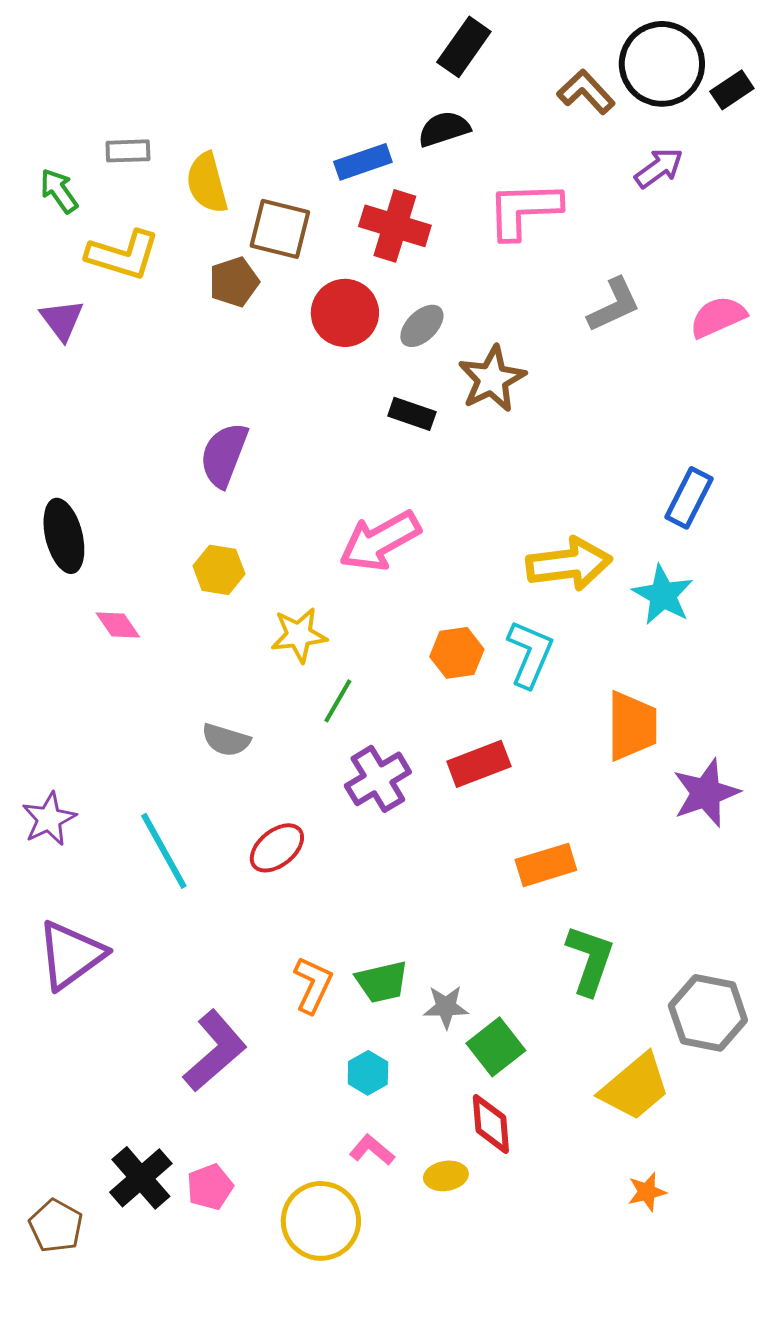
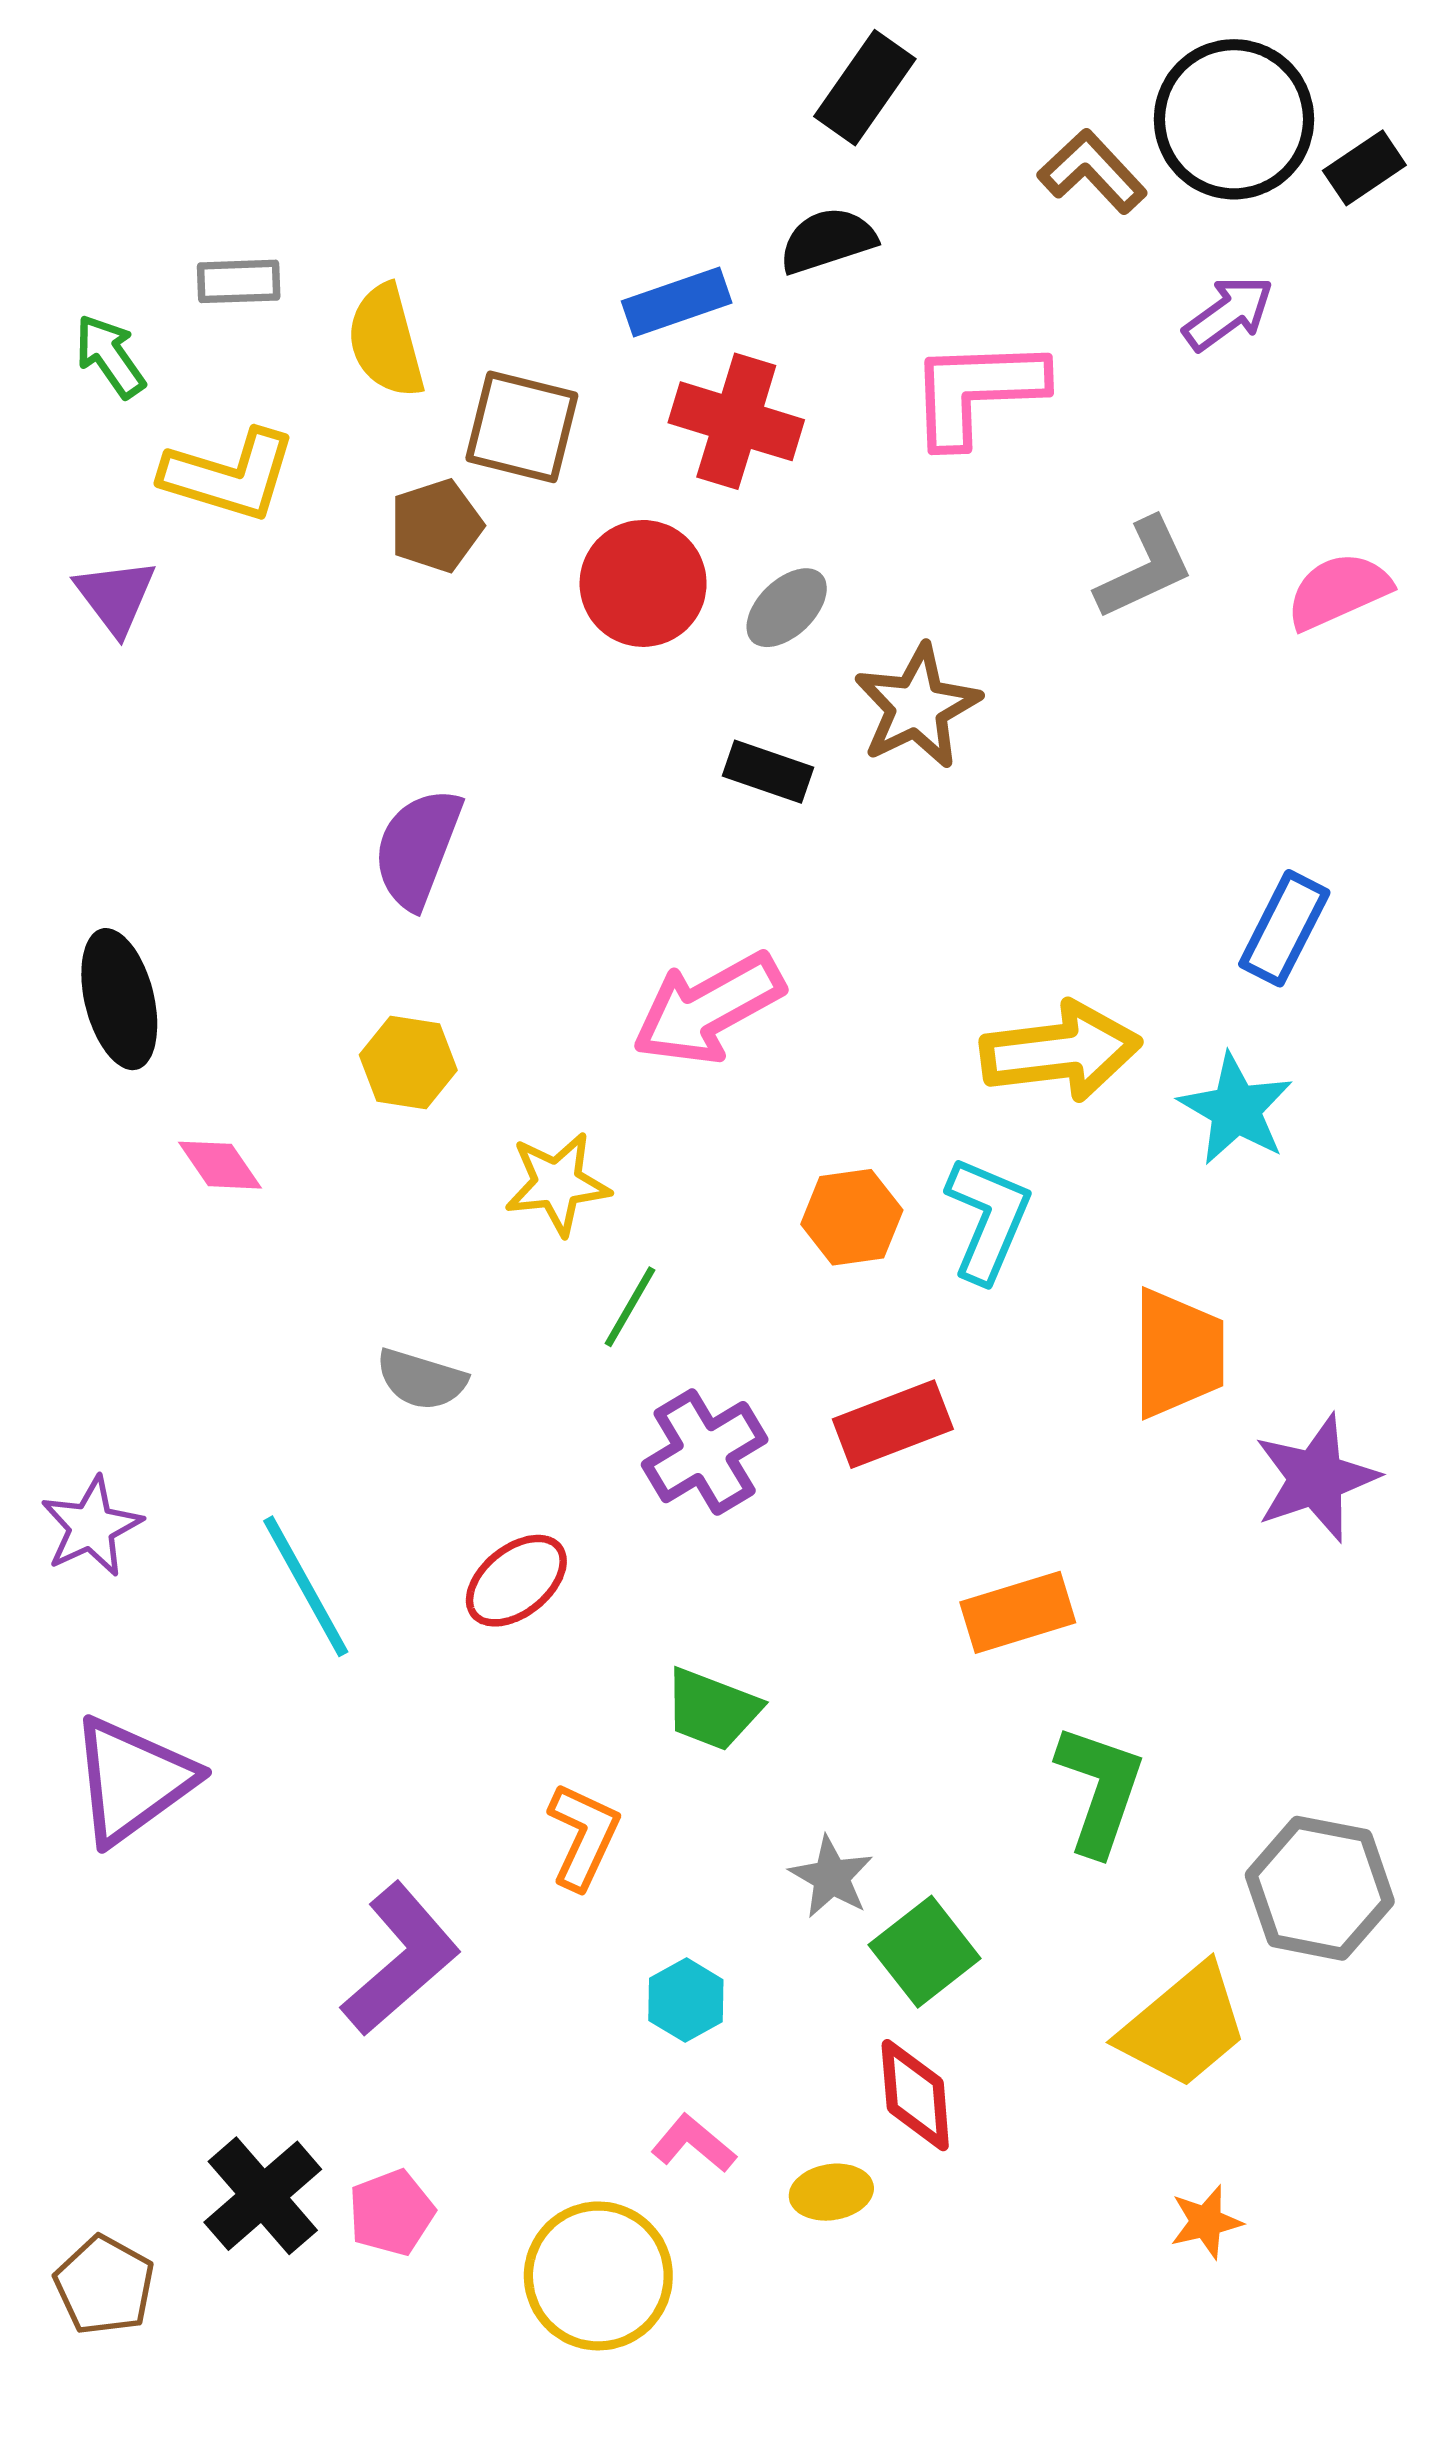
green trapezoid: (382, 982) -> (712, 1709), moved, turned 34
gray star: (446, 1007) -> (831, 1877), turned 30

